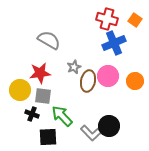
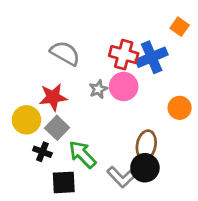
red cross: (107, 19) -> (124, 55), moved
pink circle: (108, 76) -> (124, 87), moved
brown ellipse: (88, 81) -> (146, 145), moved
gray square: (43, 96) -> (57, 128), turned 36

